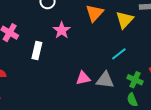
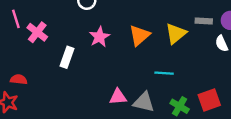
orange triangle: (95, 13) -> (139, 35), moved
cyan line: (119, 54) -> (164, 73), turned 35

